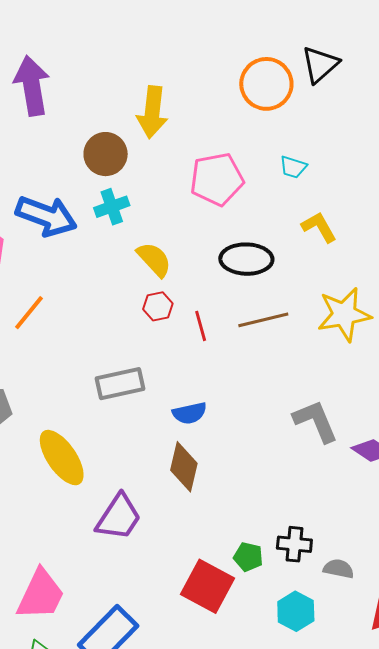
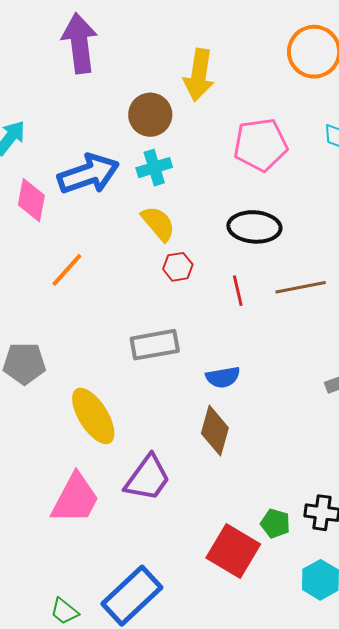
blue arrow: (46, 216) -> (88, 174), turned -42
yellow semicircle: (154, 259) -> (158, 223), moved
black ellipse: (246, 259) -> (254, 227), moved
red hexagon: (158, 306) -> (178, 267), moved
pink trapezoid: (41, 595) -> (75, 499), moved

